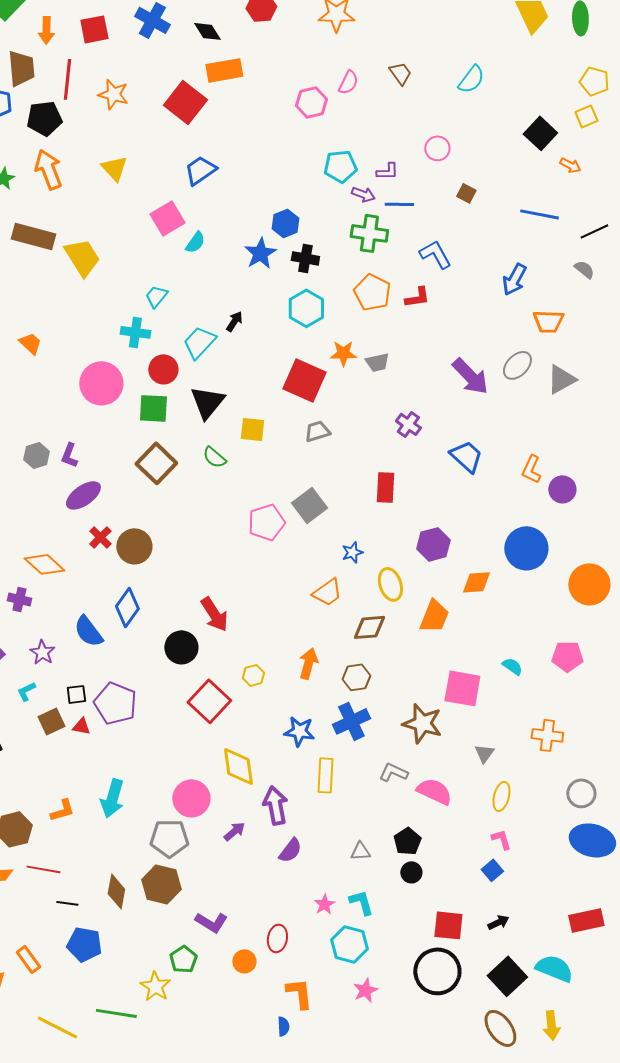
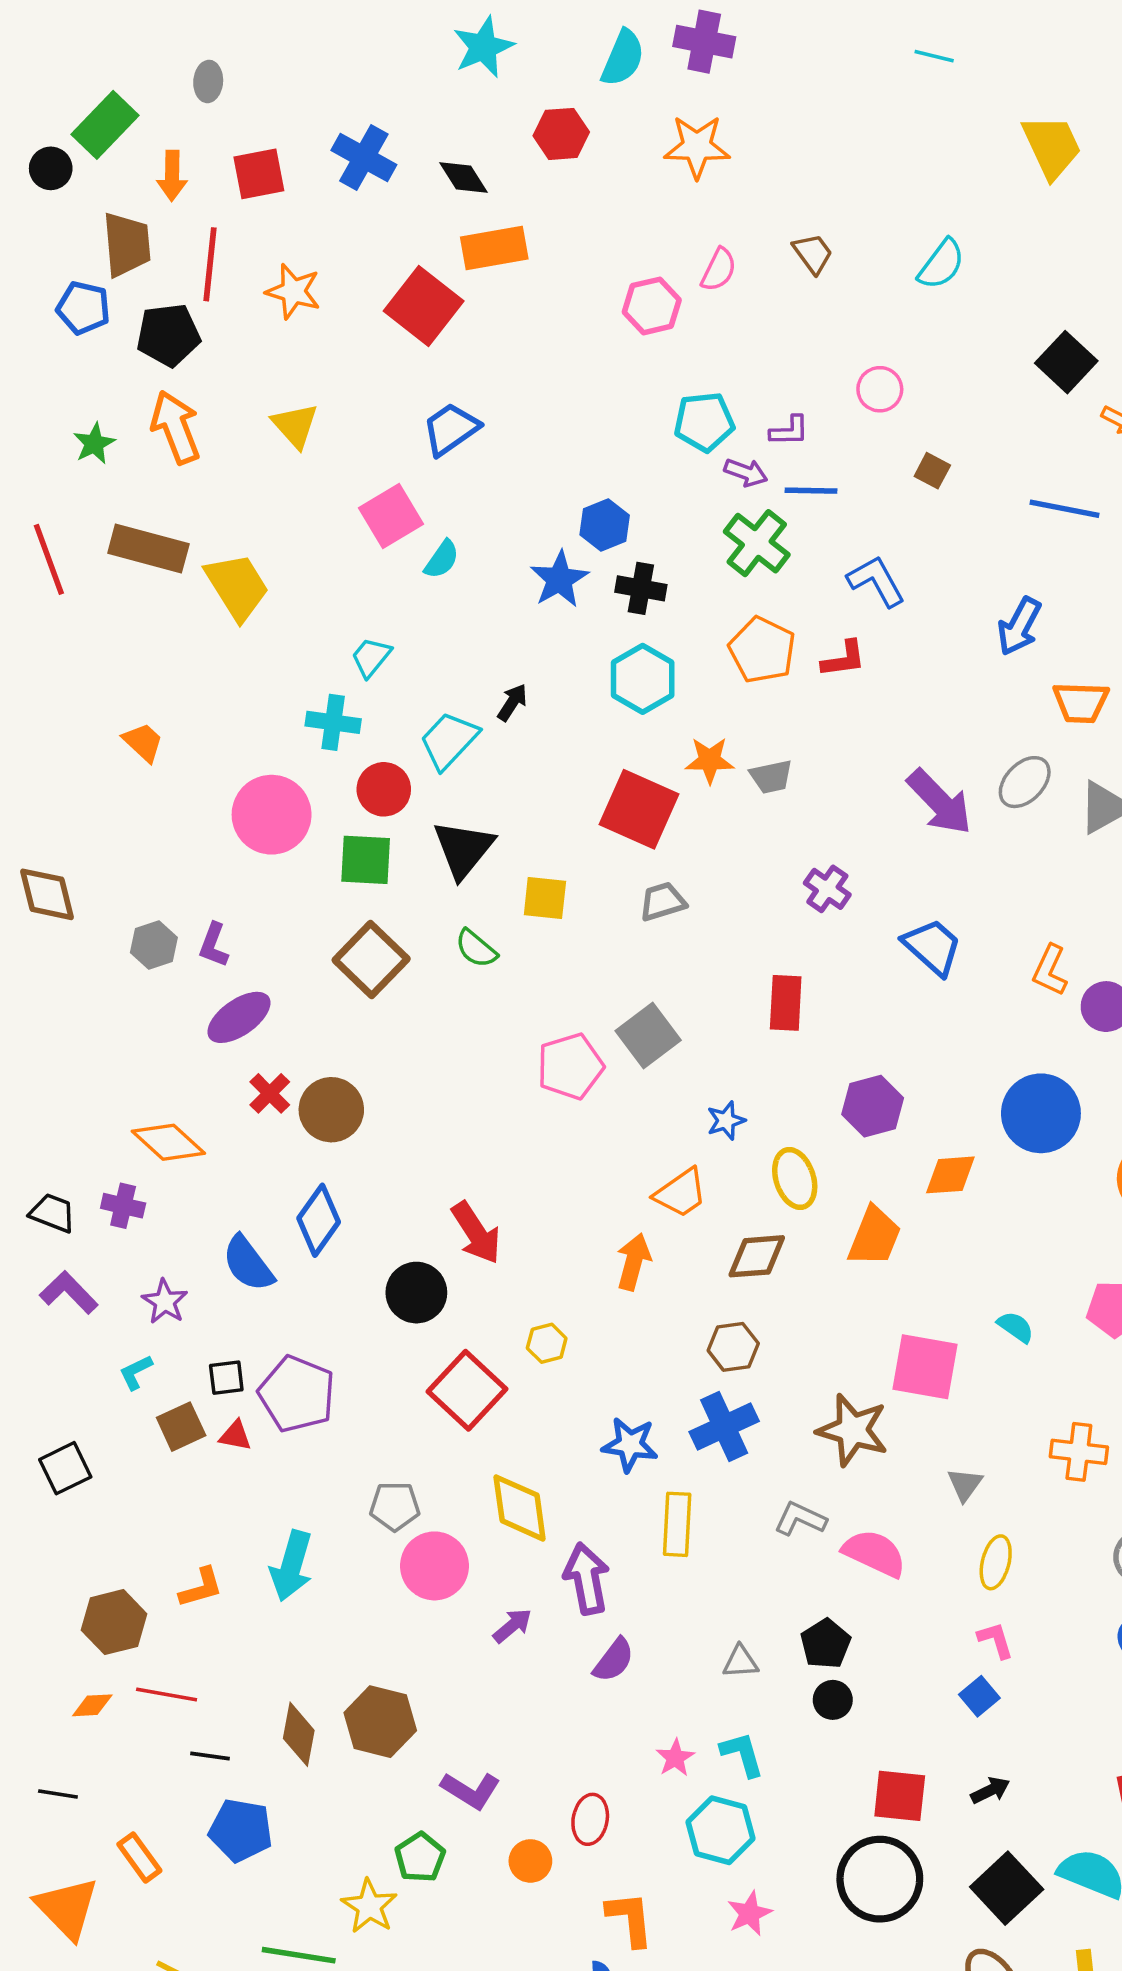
green cross: (369, 233) -> (757, 543), turned 30
orange arrow: (308, 663) -> (634, 1262), moved
gray pentagon: (169, 838) -> (395, 1506), moved, size x0.7

